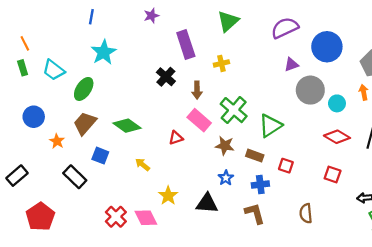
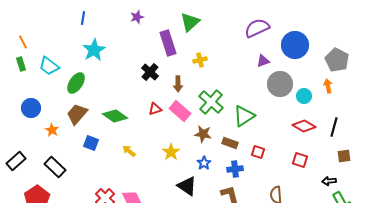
green triangle: (228, 21) -> (190, 22), moved
red triangle: (176, 138) -> (155, 109), moved
black rectangle: (75, 177) -> (55, 167), moved
yellow star: (168, 196) -> (171, 152), moved
black triangle: (207, 203) -> (187, 186), turned 30

